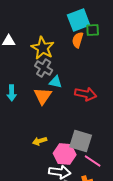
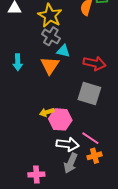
gray square: (81, 141) -> (89, 93), moved
pink hexagon: (65, 154) -> (60, 119), moved
pink line: (93, 161) -> (90, 138), moved

